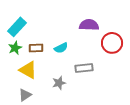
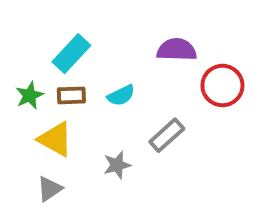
cyan rectangle: (17, 27) -> (71, 54), moved
gray rectangle: (84, 68) -> (167, 135), turned -36

